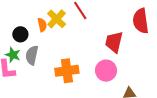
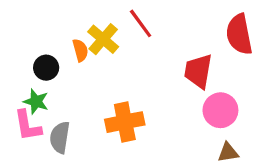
gray semicircle: (32, 55) -> (60, 137), moved
pink circle: (106, 71) -> (220, 110), moved

